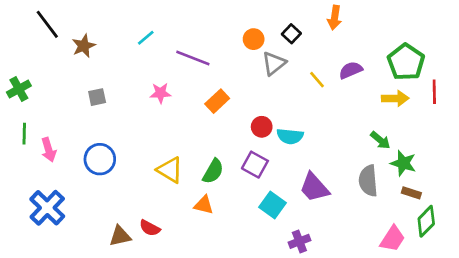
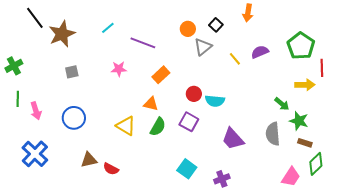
brown star: (84, 46) -> (62, 34), size x1.5
yellow arrow: (395, 98) -> (305, 85), moved
orange triangle: (204, 205) -> (151, 104), moved
cyan square: (272, 205) -> (187, 169), moved
brown triangle: (120, 236) -> (89, 160), moved

